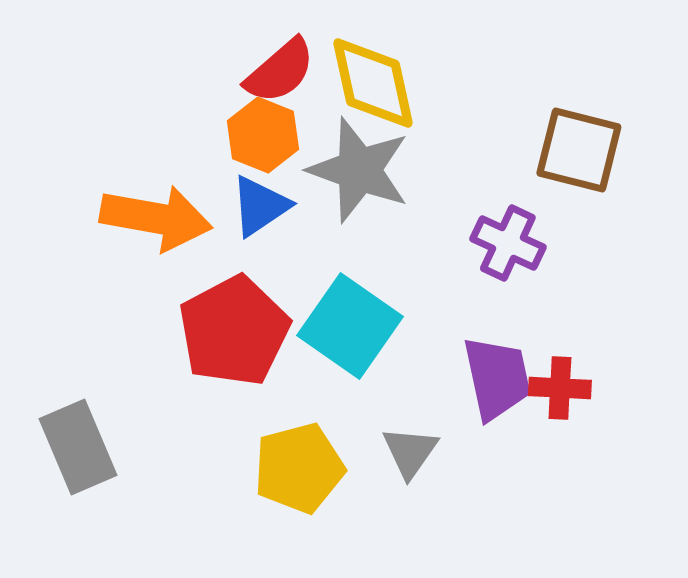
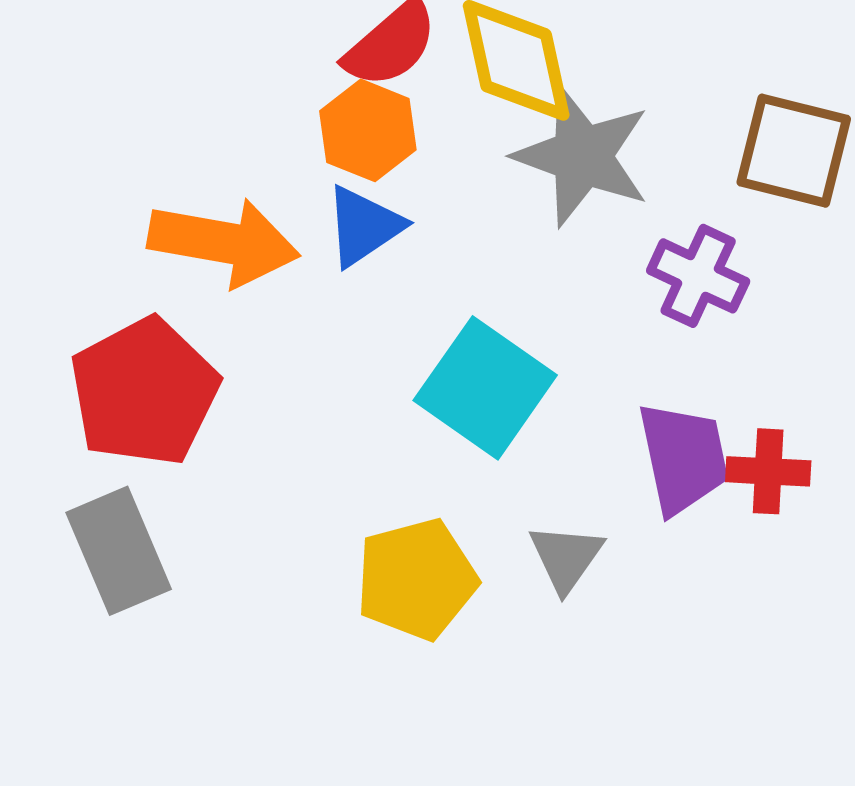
gray star: (359, 170) -> (582, 156), moved
red pentagon: (234, 331) -> (144, 392), moved

